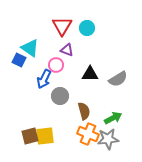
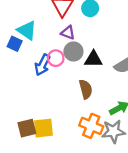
pink circle: (56, 65) -> (56, 58), moved
gray circle: (60, 96) -> (73, 51), moved
brown semicircle: (84, 111) -> (86, 89), moved

